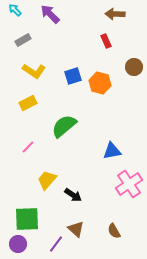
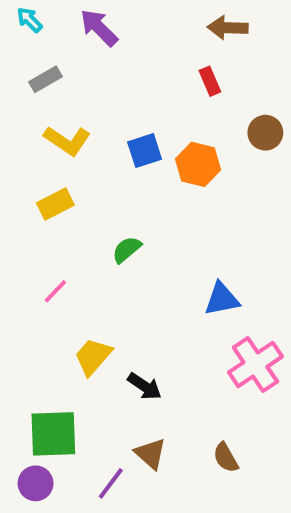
green semicircle: (64, 126) -> (127, 250), size x0.6

